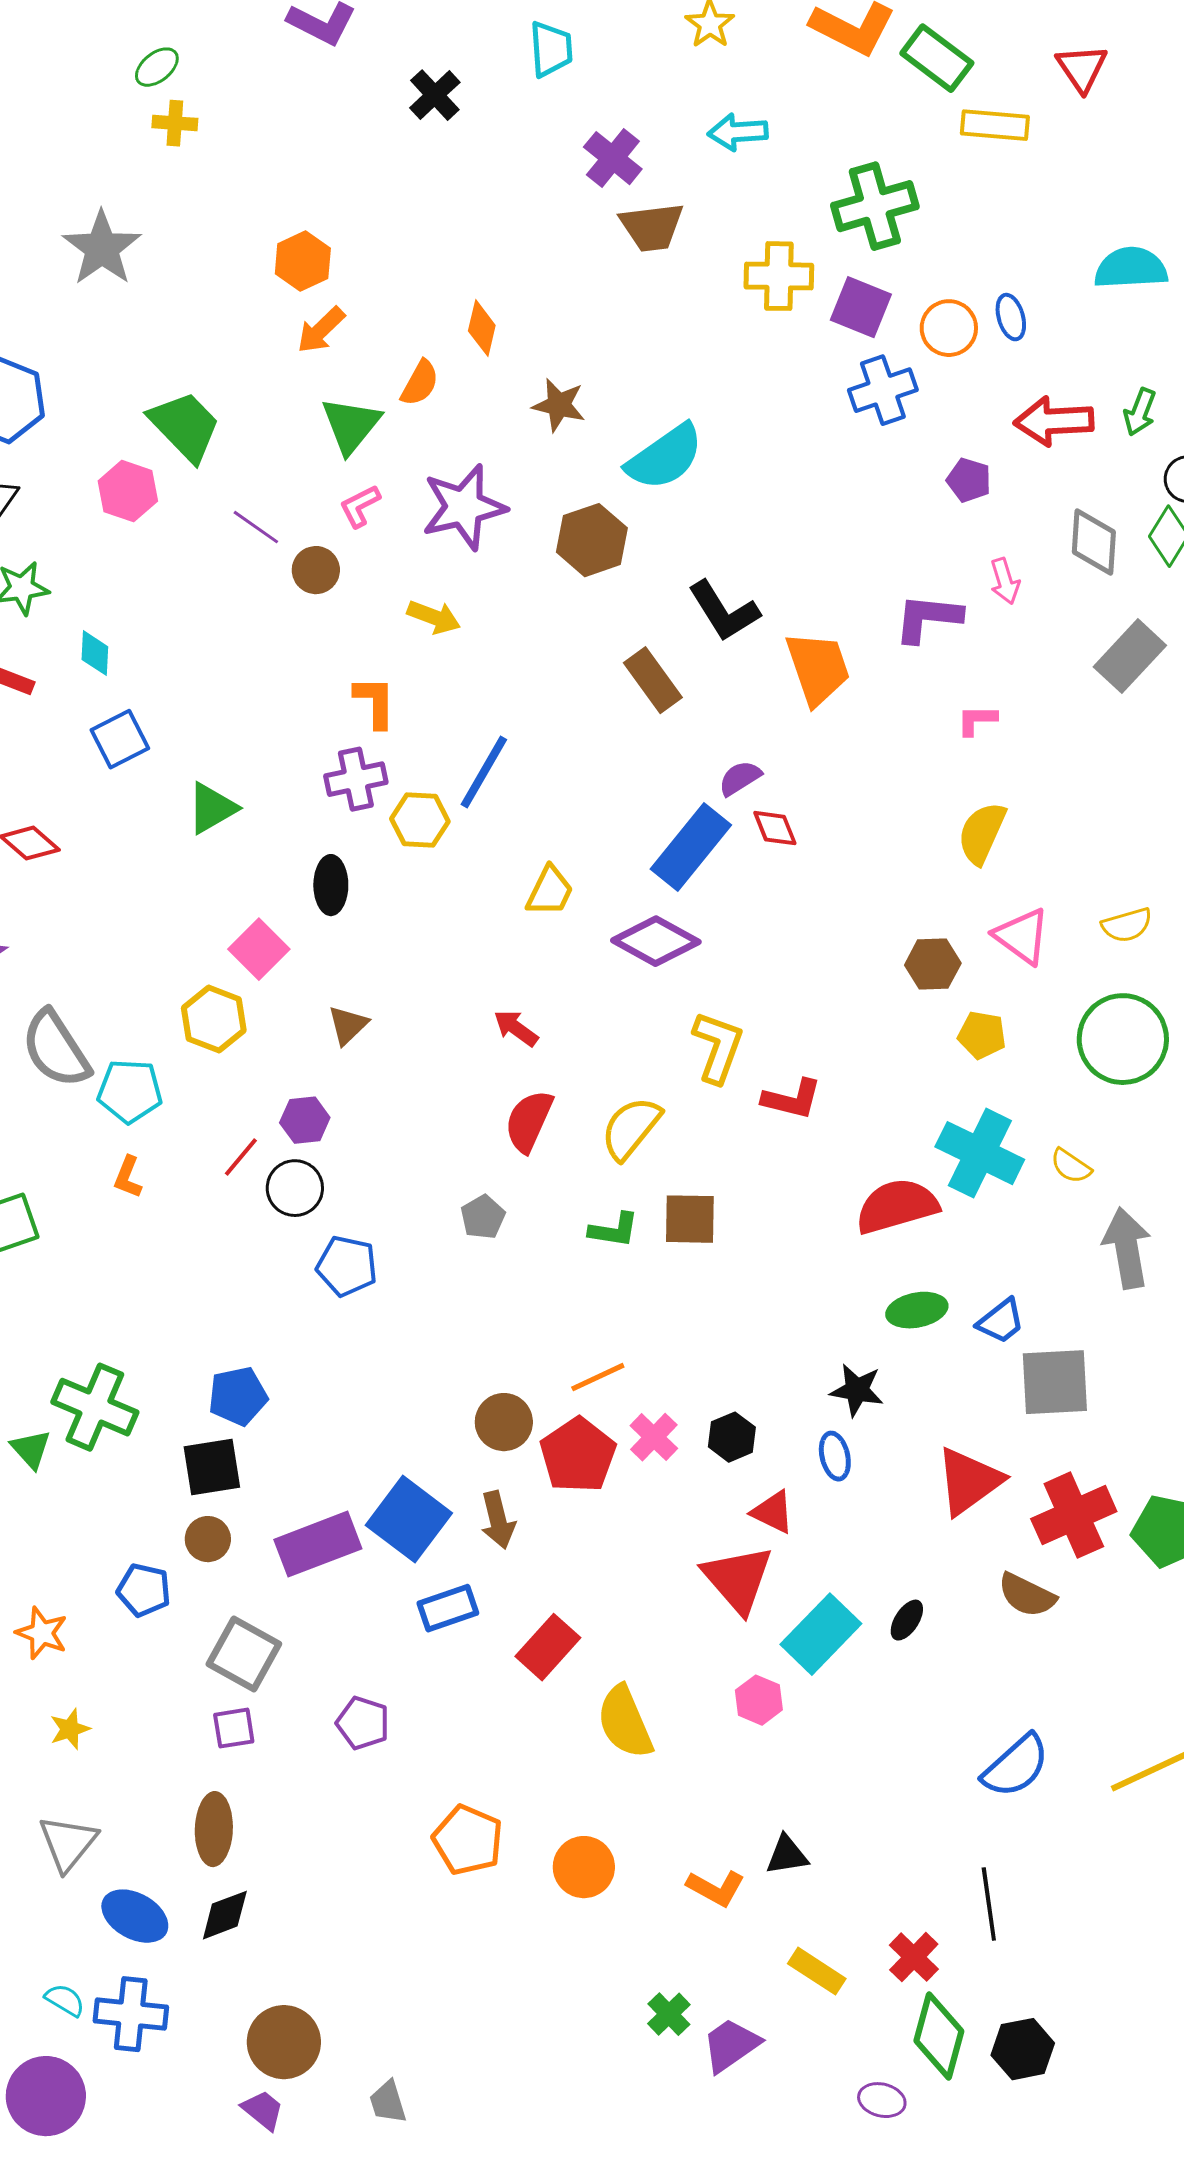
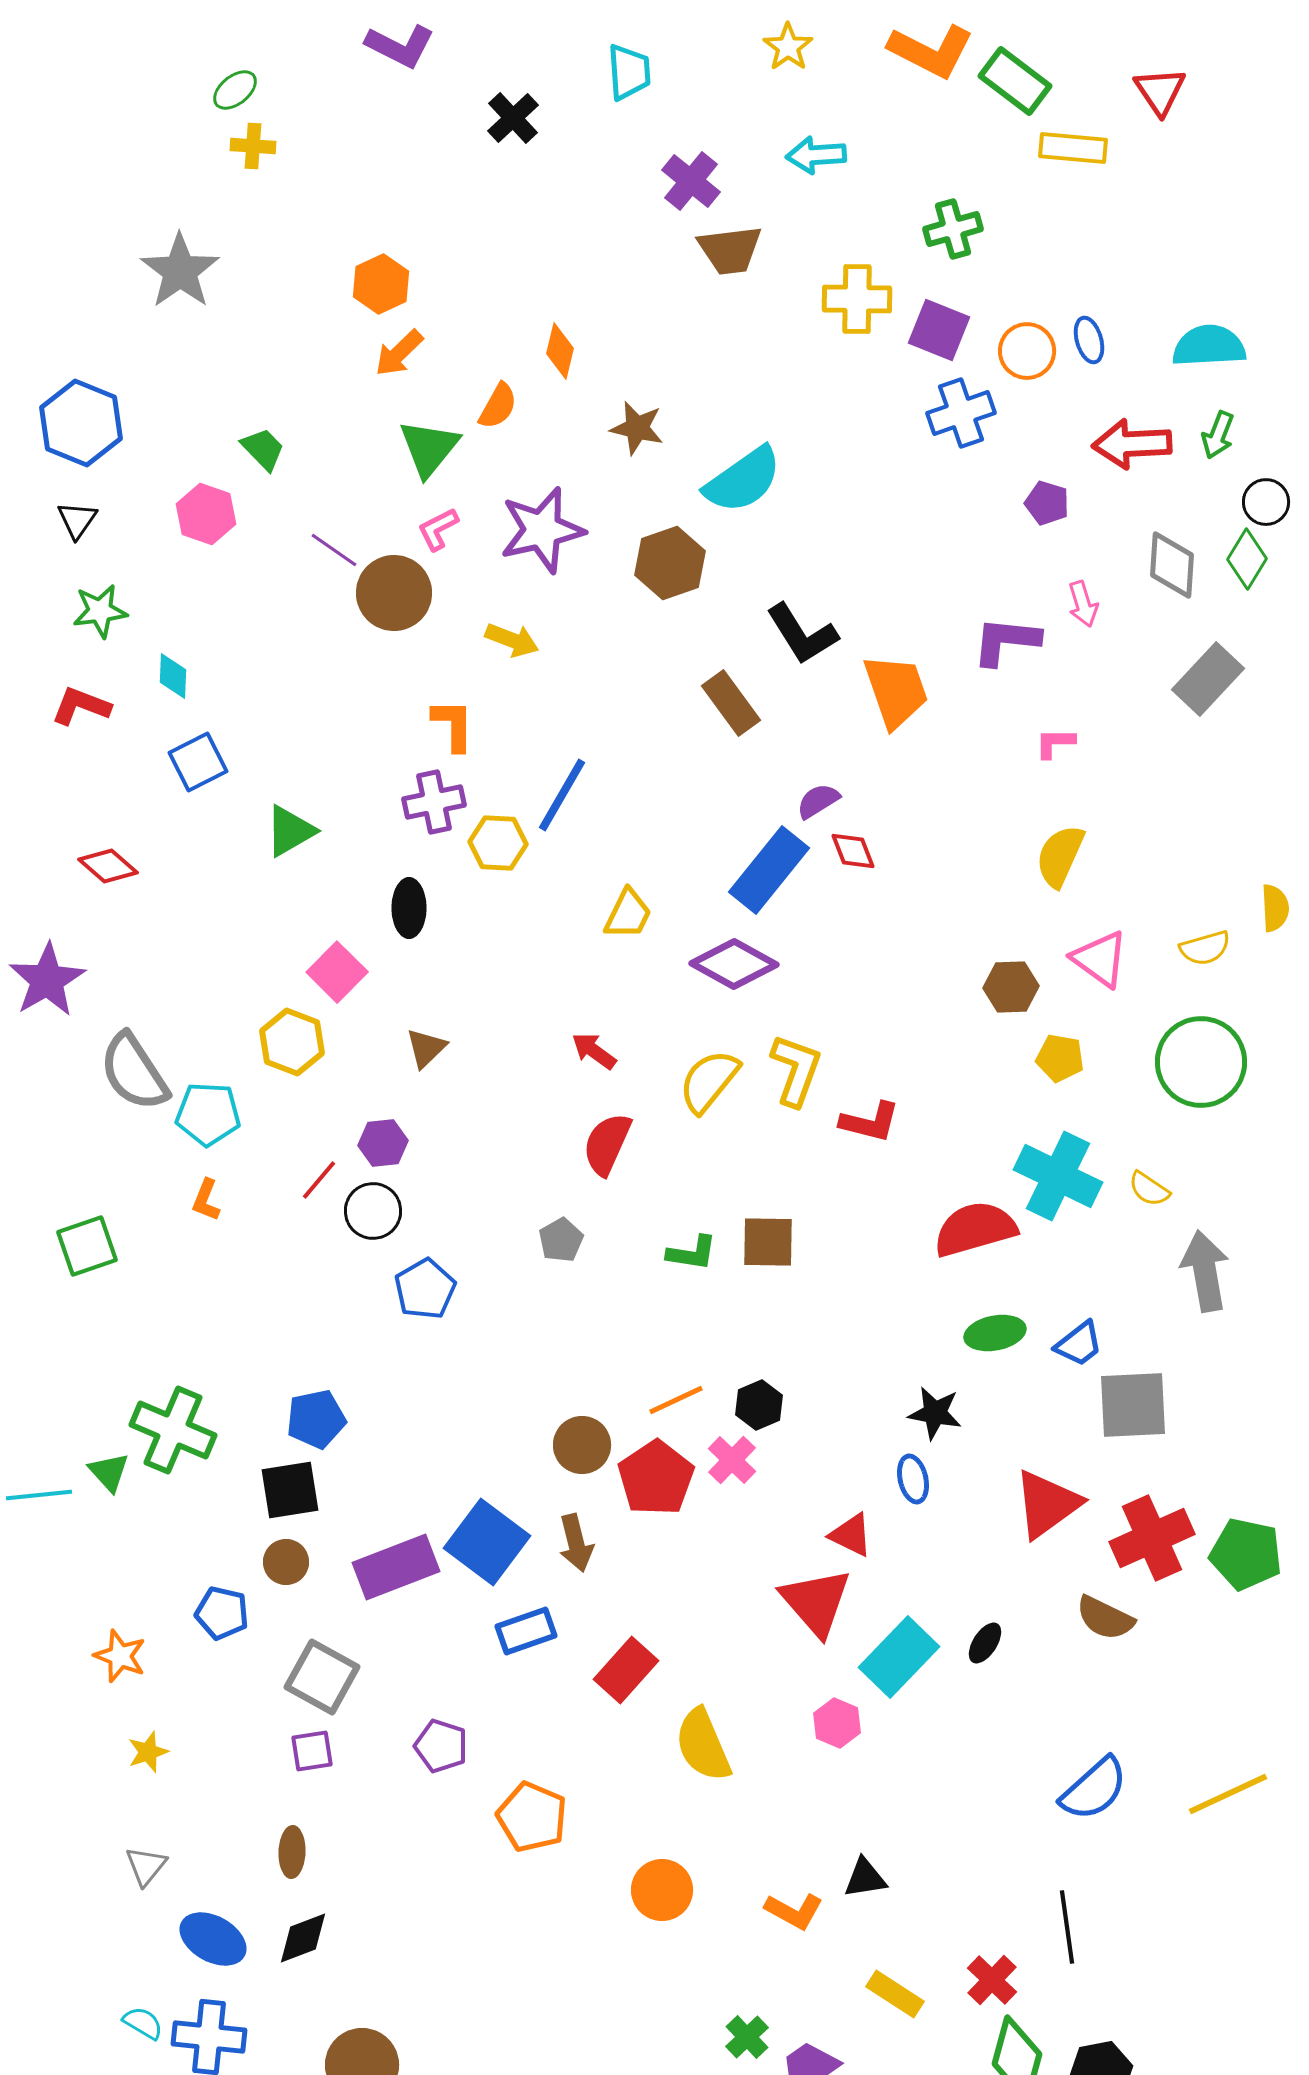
green cross: (875, 206) -> (953, 229), size x0.7
cyan semicircle: (1131, 268) -> (1209, 346), moved
green trapezoid: (185, 426) -> (263, 449), size x0.6
brown circle: (316, 570) -> (394, 593), size x1.6
yellow semicircle: (631, 1128) -> (709, 1081), moved
blue pentagon: (347, 1266) -> (425, 1289), turned 30
black hexagon: (732, 1437) -> (759, 1405), moved
brown ellipse: (214, 1829) -> (292, 1852), size x0.7
orange pentagon: (468, 1840) -> (532, 1817), moved
gray triangle: (68, 1843) -> (146, 1866), size x0.7

